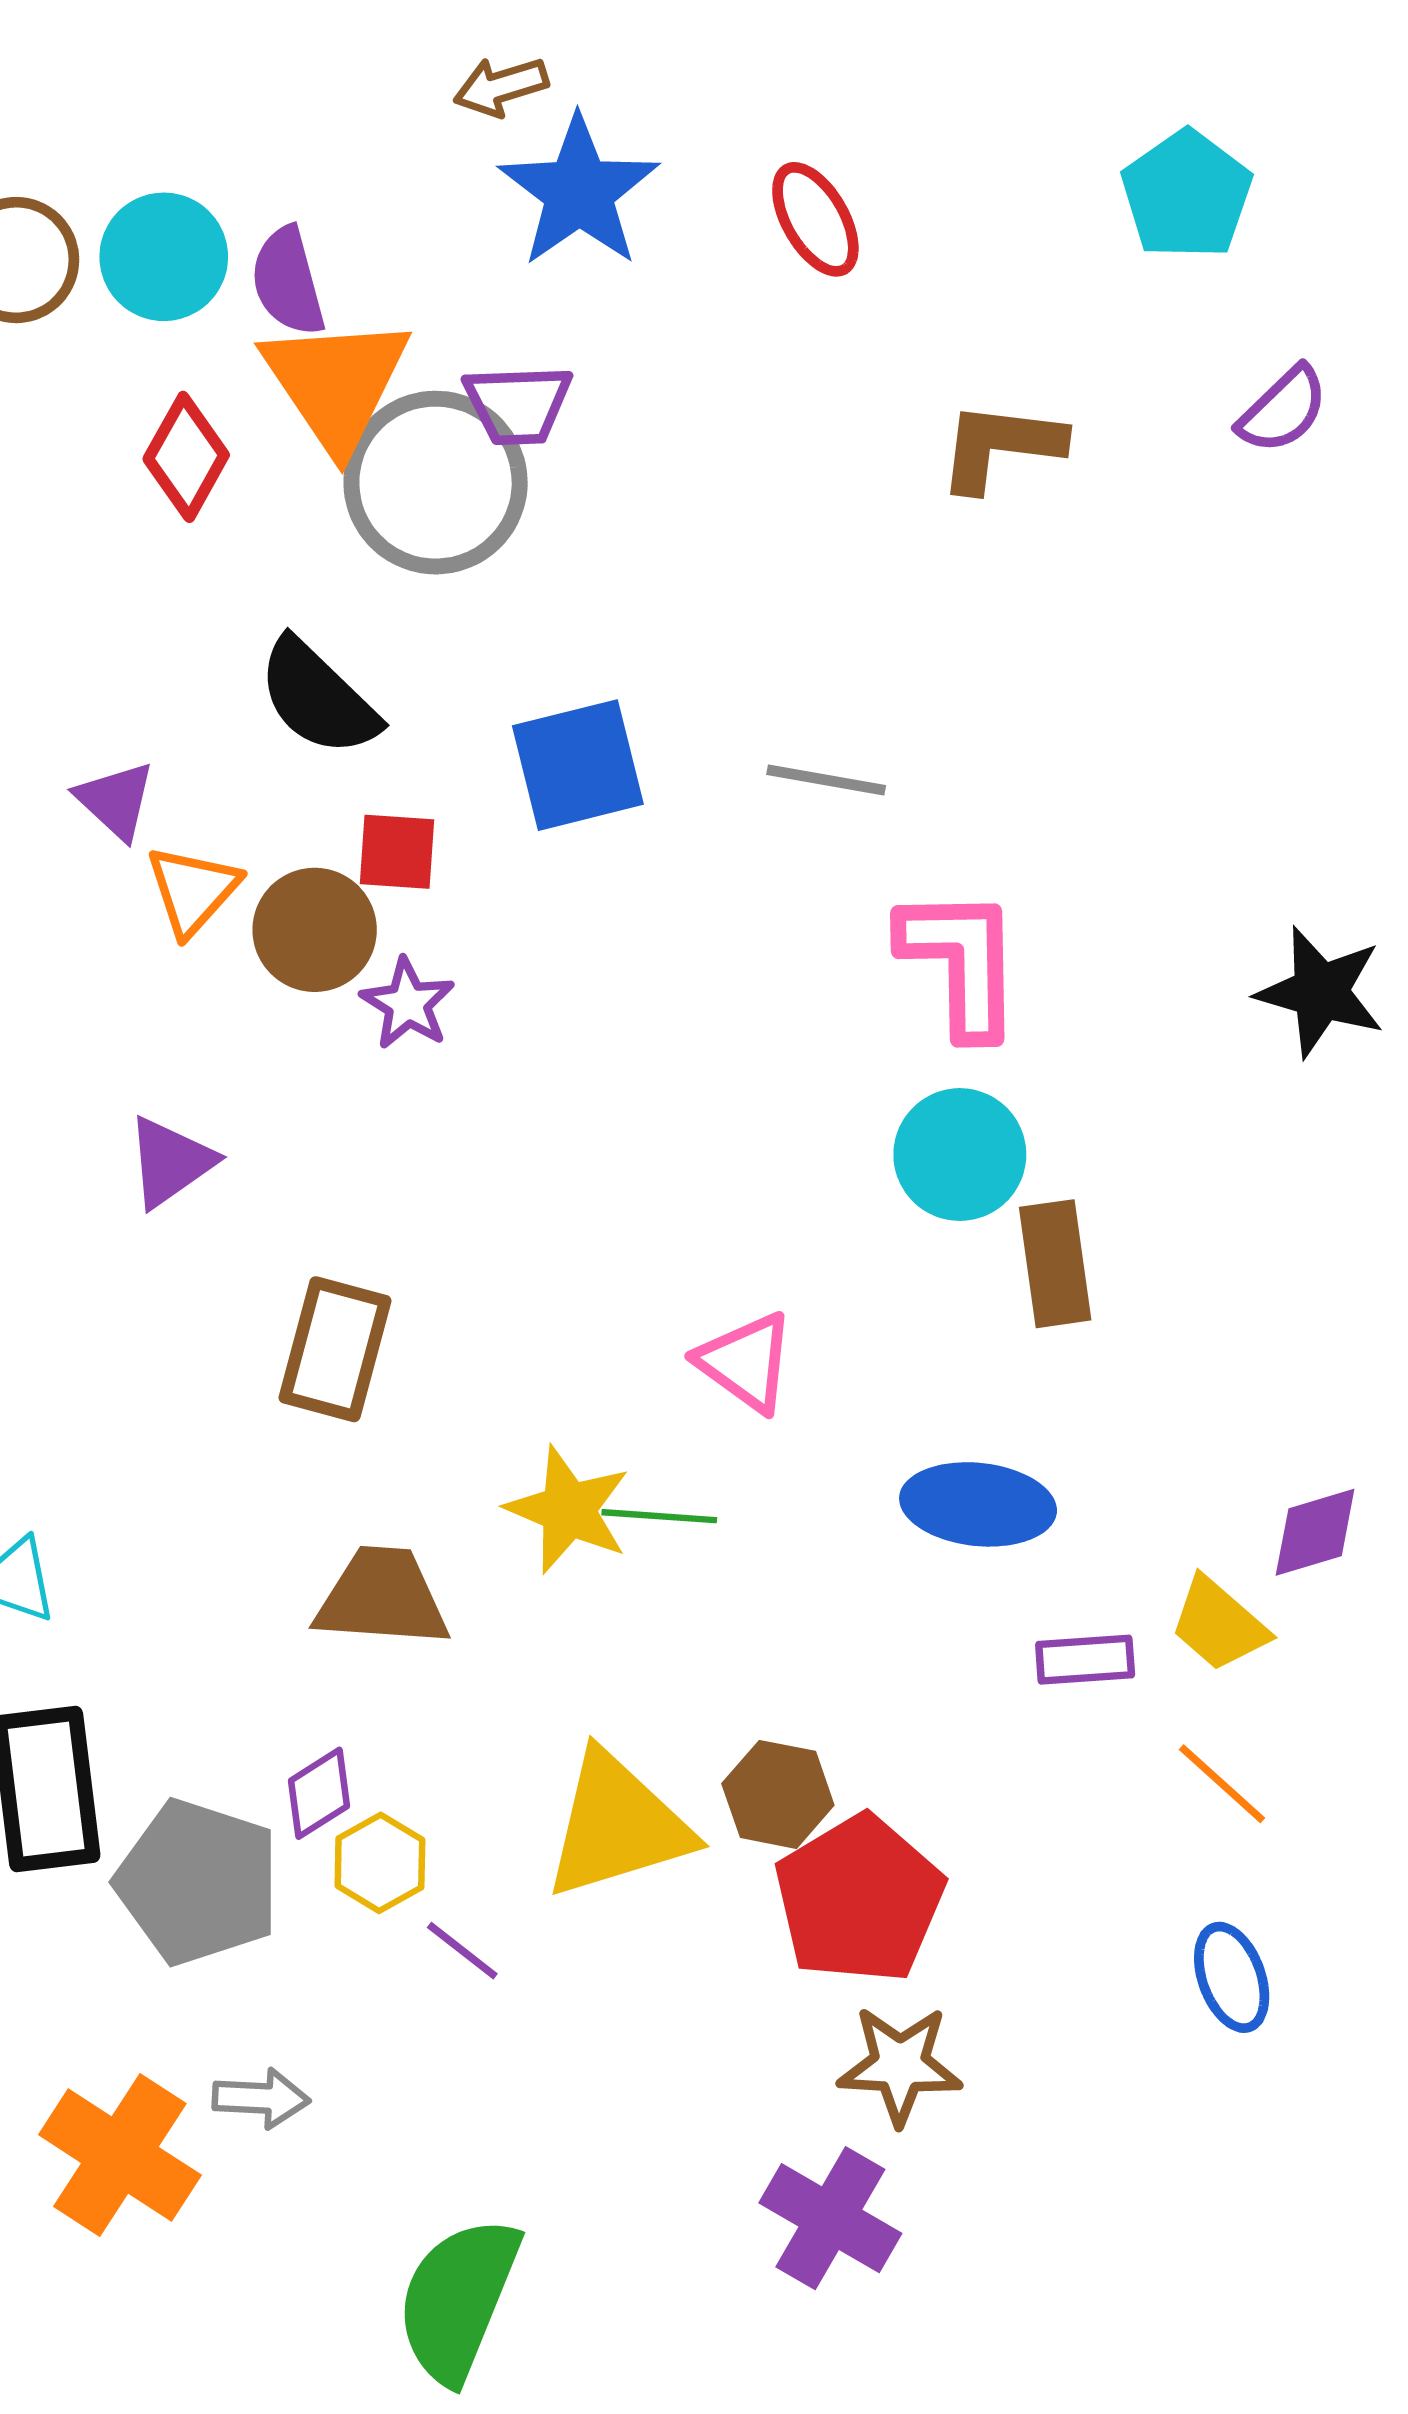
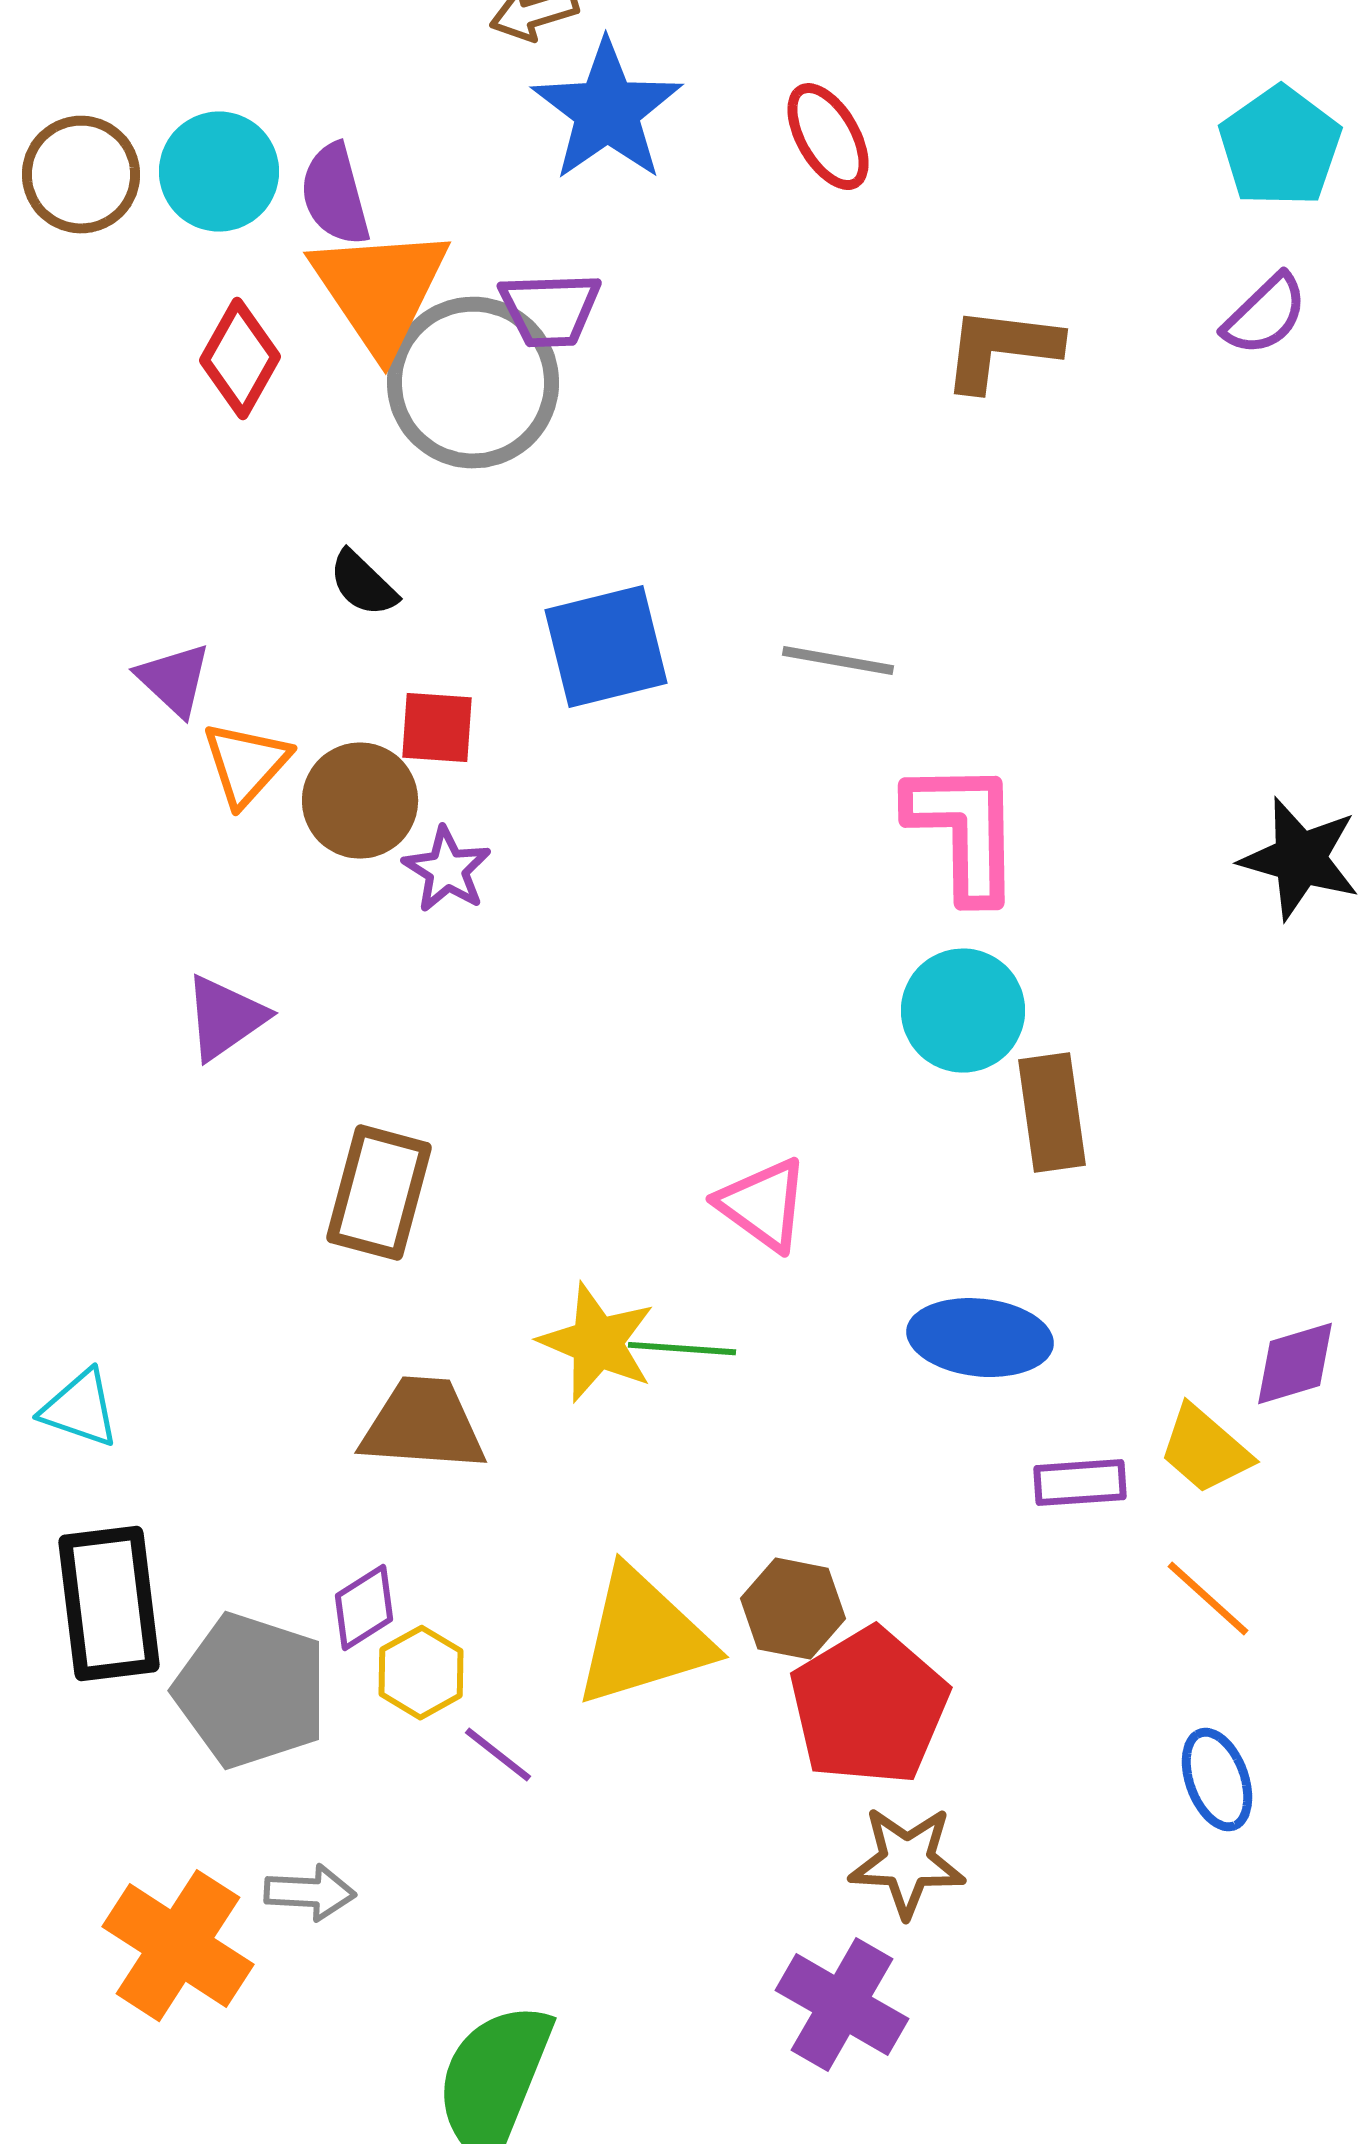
cyan pentagon: (1187, 195) -> (1280, 147), moved
black semicircle: (318, 698) -> (363, 584), size x0.6

